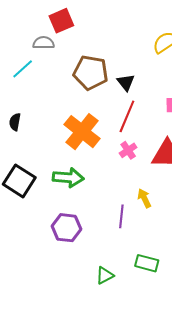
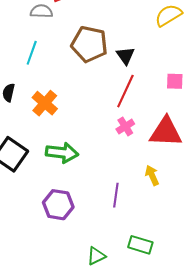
cyan line: (23, 69) -> (32, 53), moved, turned -30
orange cross: (82, 132) -> (45, 103), moved, size x0.7
yellow arrow: (144, 198) -> (152, 175), moved

